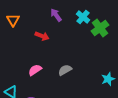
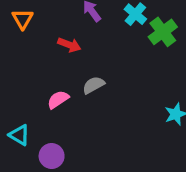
gray semicircle: (65, 70) -> (93, 85), moved

